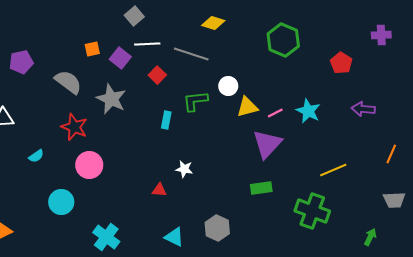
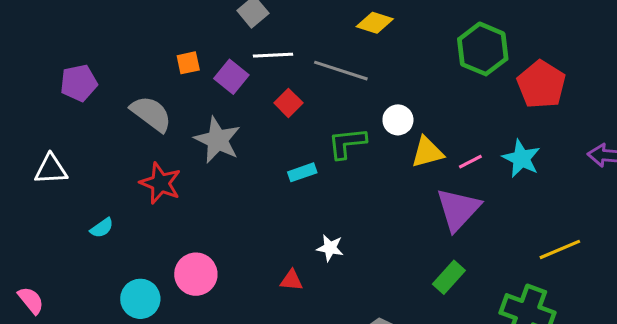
red pentagon: (341, 63) -> (541, 84), moved, size x1.4
cyan rectangle: (166, 120) -> (302, 172), turned 60
pink circle: (89, 165) -> (196, 274), moved
green rectangle: (261, 188) -> (449, 277), turned -40

